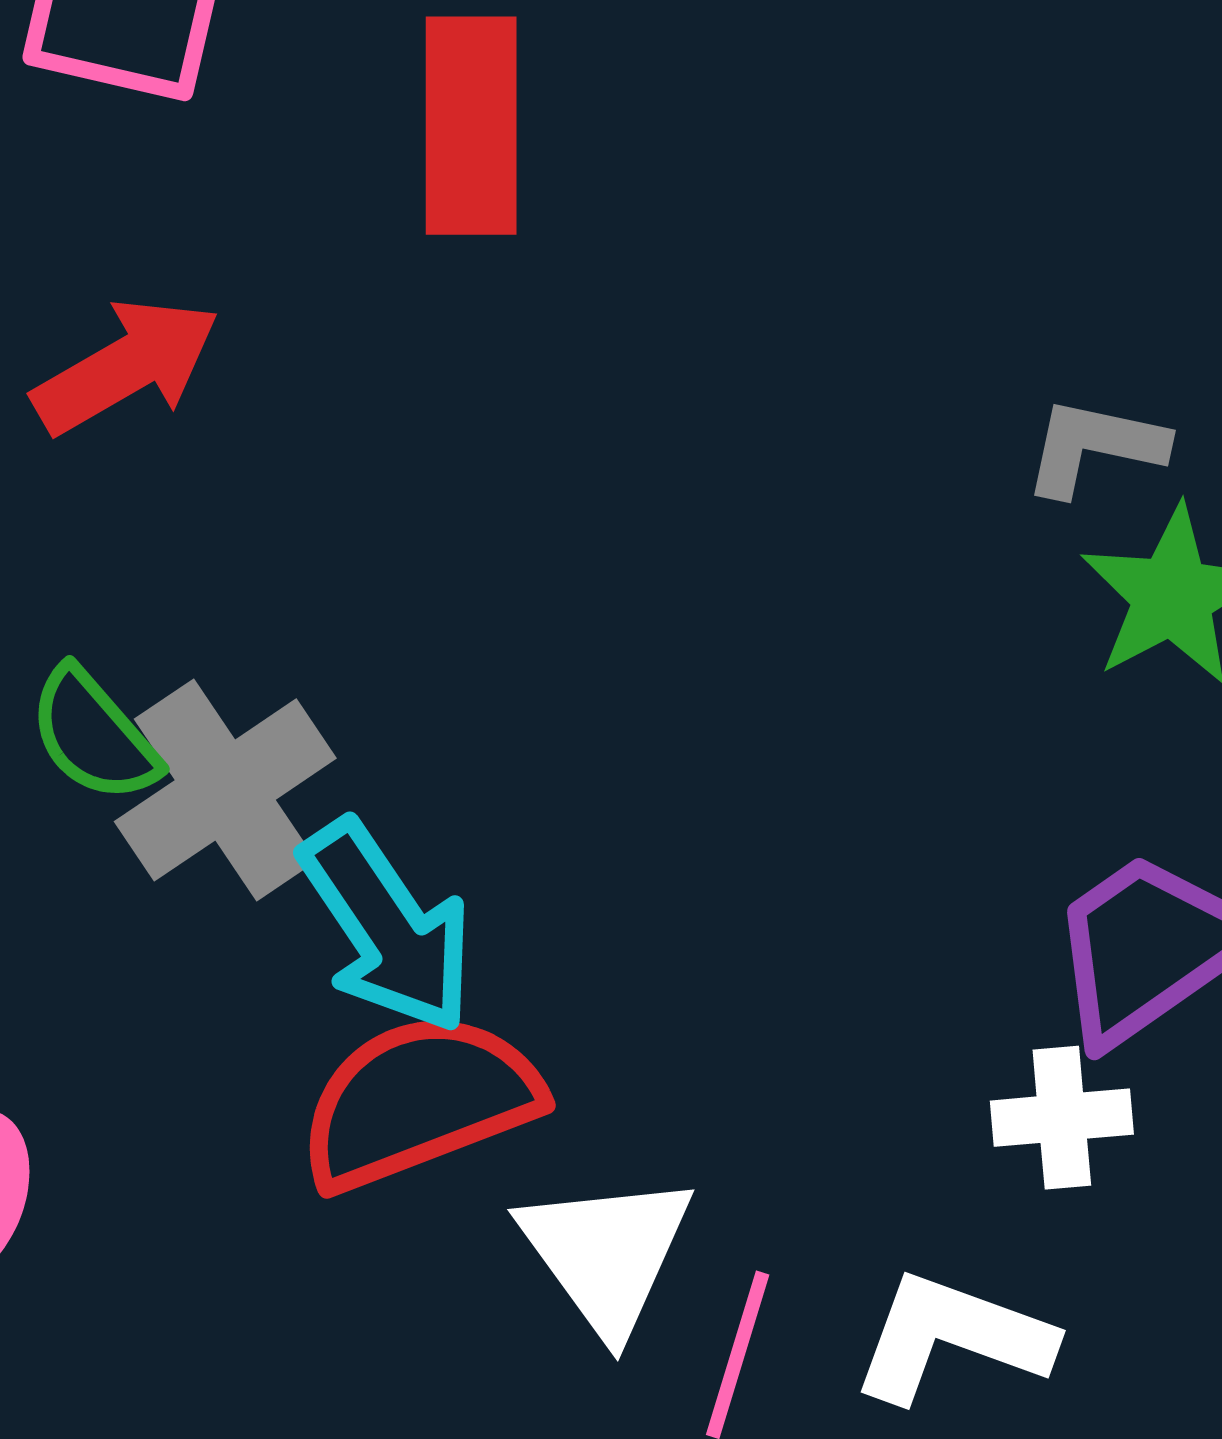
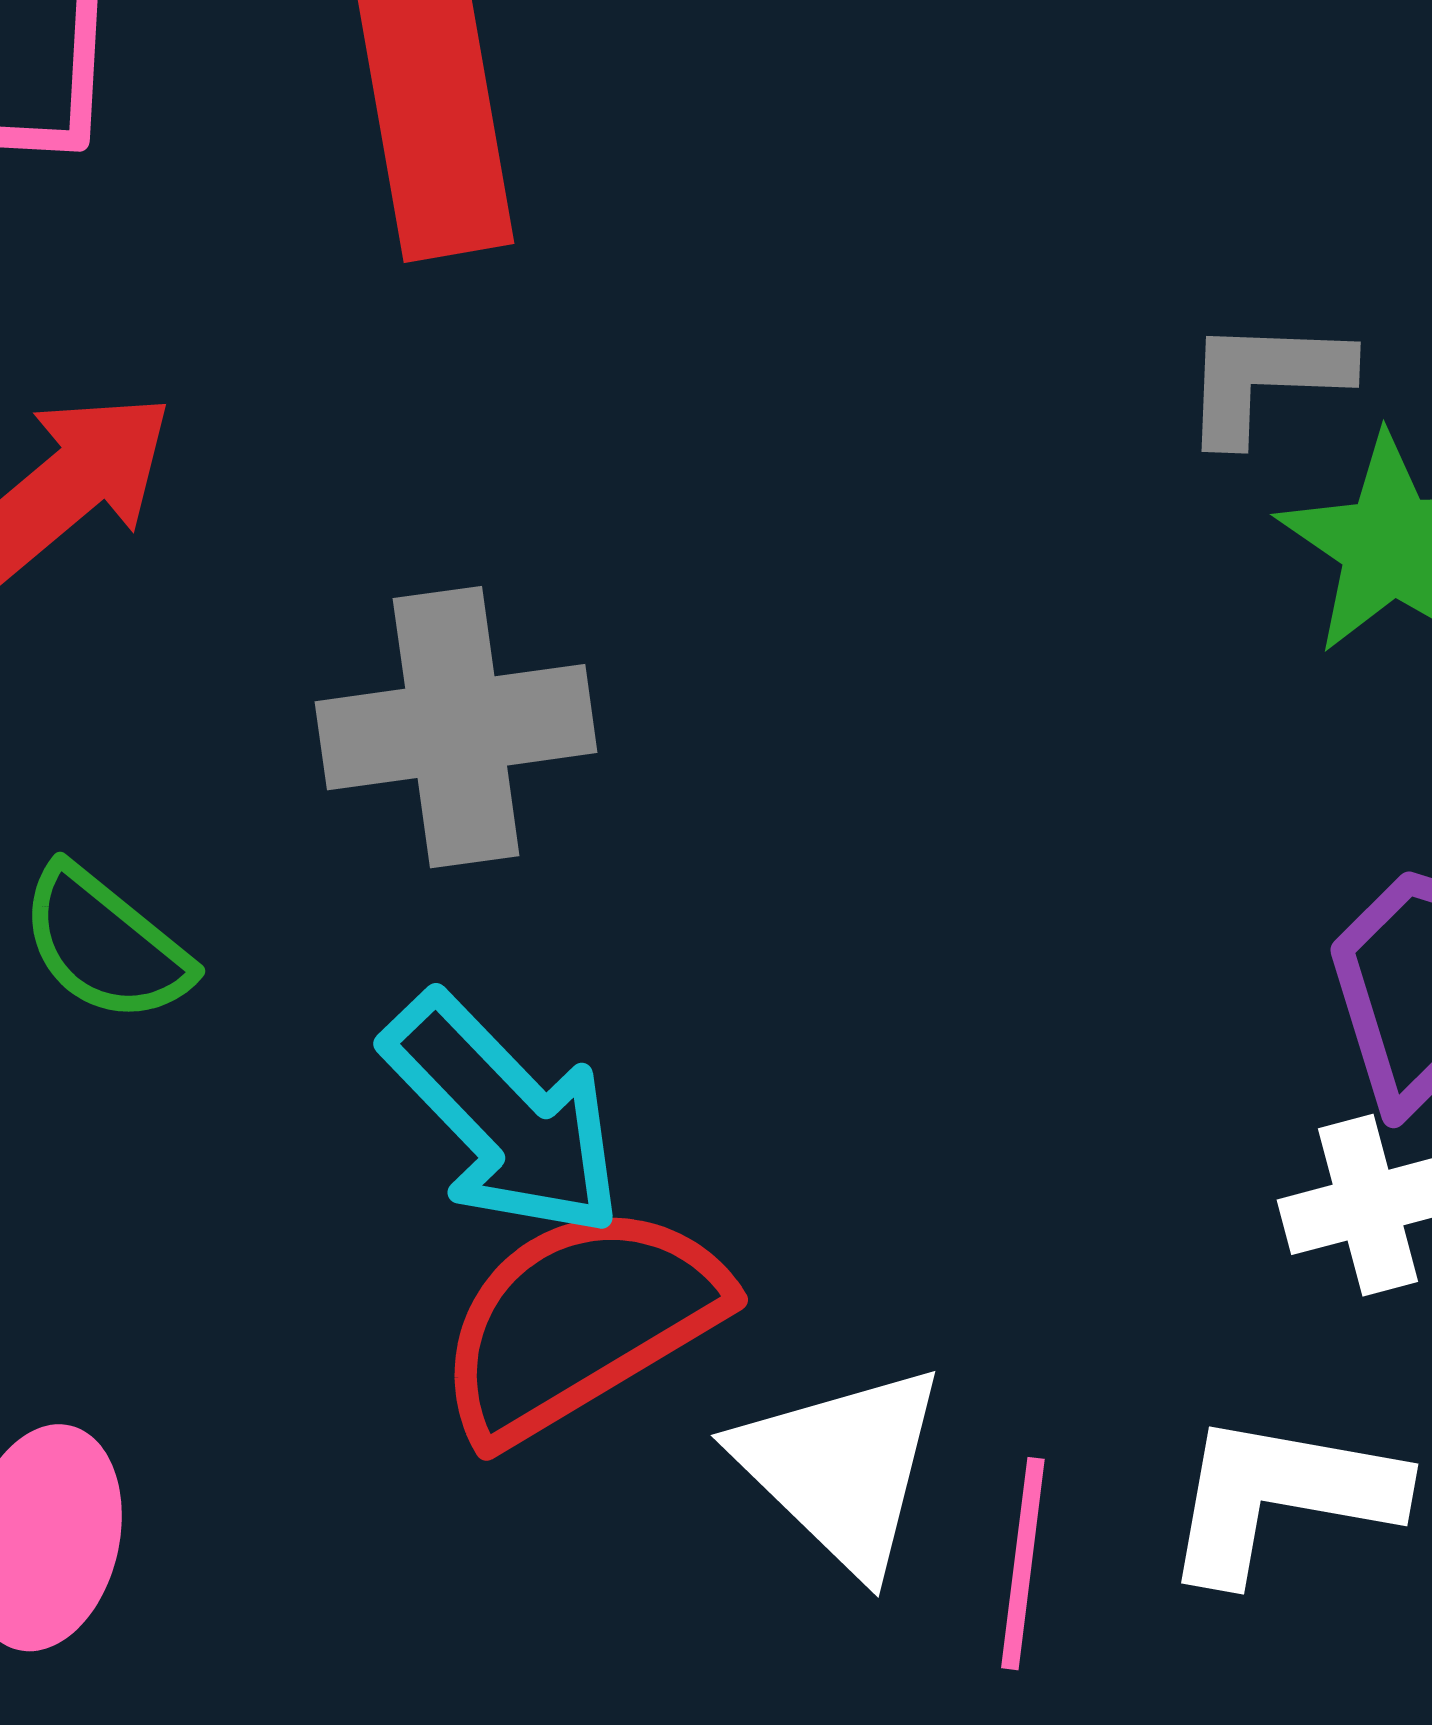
gray cross: (225, 790) -> (456, 727), moved, turned 36

